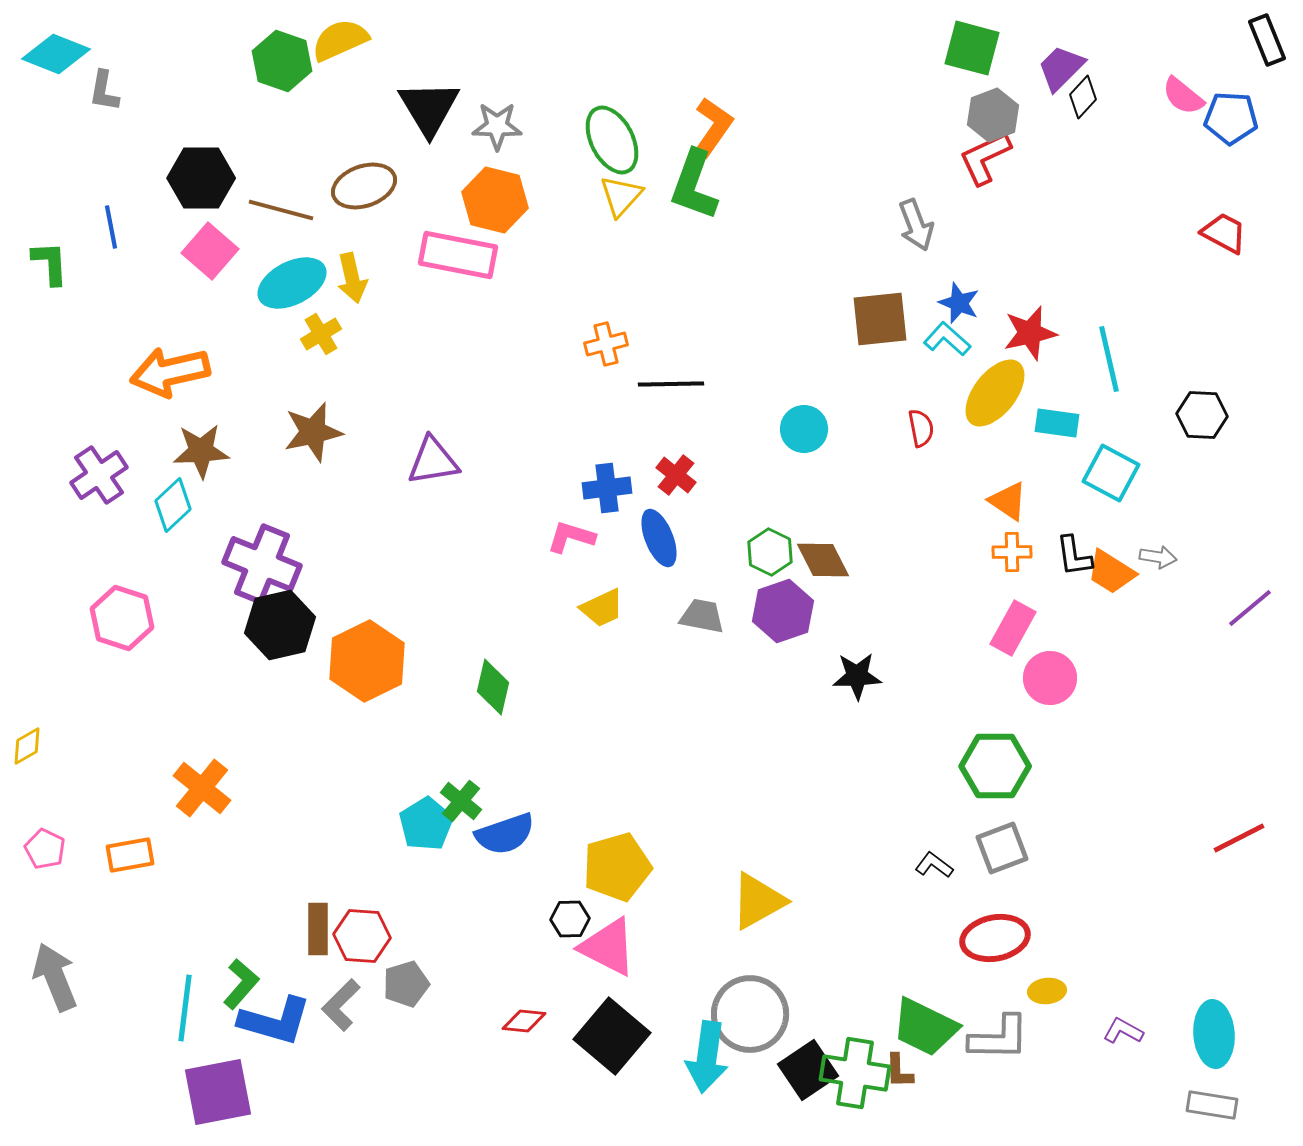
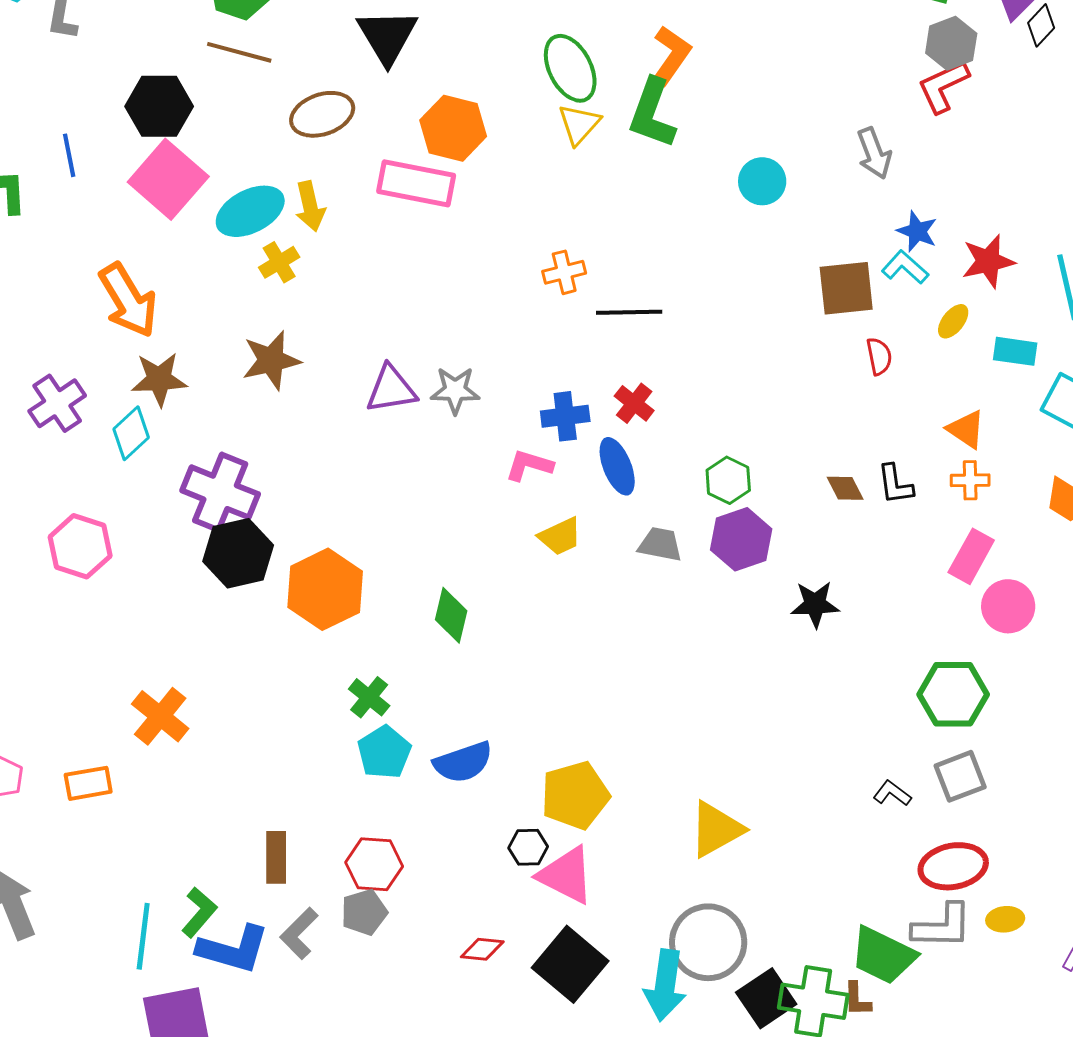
gray star: (497, 126) -> (455, 390), moved
brown line: (281, 210) -> (239, 52), moved
pink square: (210, 251) -> (168, 179), size x1.4
brown square: (880, 319) -> (846, 288), moved
orange arrow: (170, 372) -> (128, 300), turned -108
yellow ellipse: (995, 393) -> (953, 321), size x0.5
cyan circle: (804, 429) -> (762, 181), moved
black L-shape: (1074, 556) -> (895, 484), moved
brown diamond: (823, 560) -> (845, 488), moved, size x0.7
green cross: (461, 801) -> (369, 697), moved
red hexagon: (362, 936) -> (374, 864), moved
gray L-shape: (999, 1038) -> (942, 926), moved

